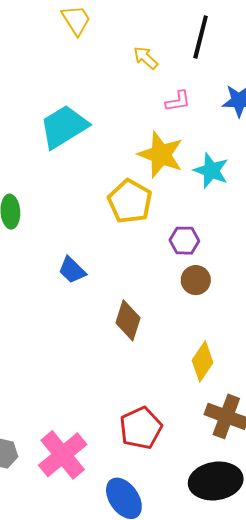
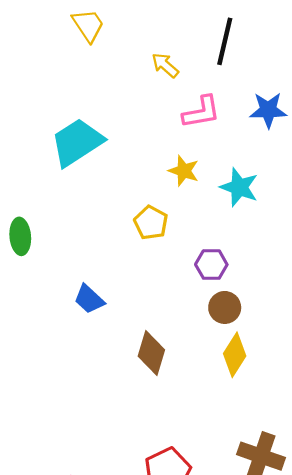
pink L-shape: (178, 101) -> (201, 112), size x1.4
yellow star: (161, 155) -> (184, 171), size x0.6
yellow pentagon: (130, 201) -> (151, 223), size x0.7
yellow diamond: (202, 361) -> (235, 355), moved

